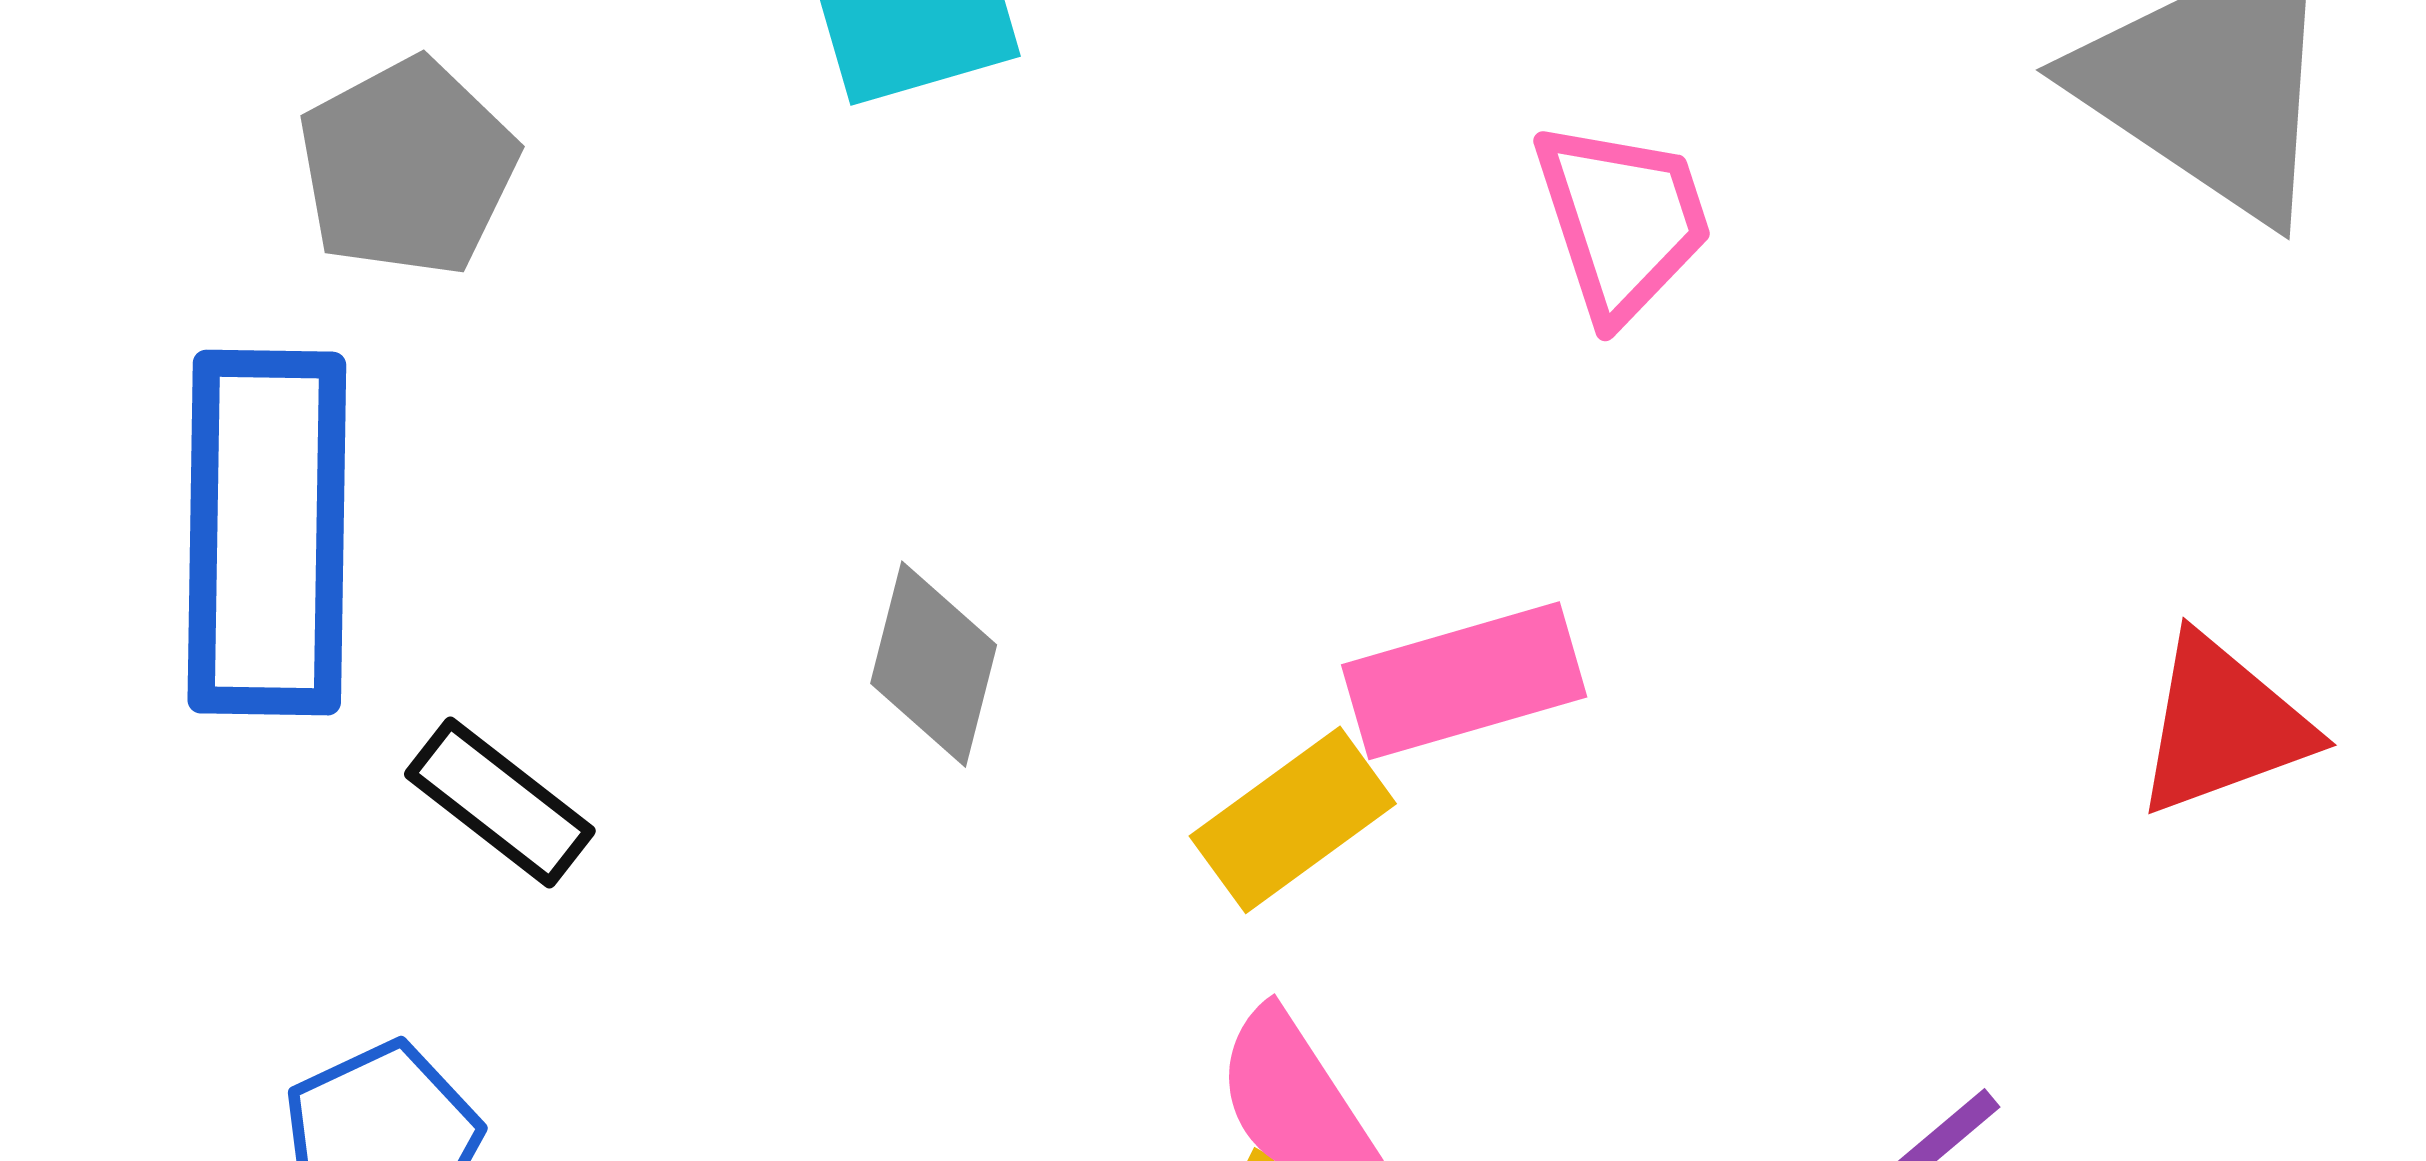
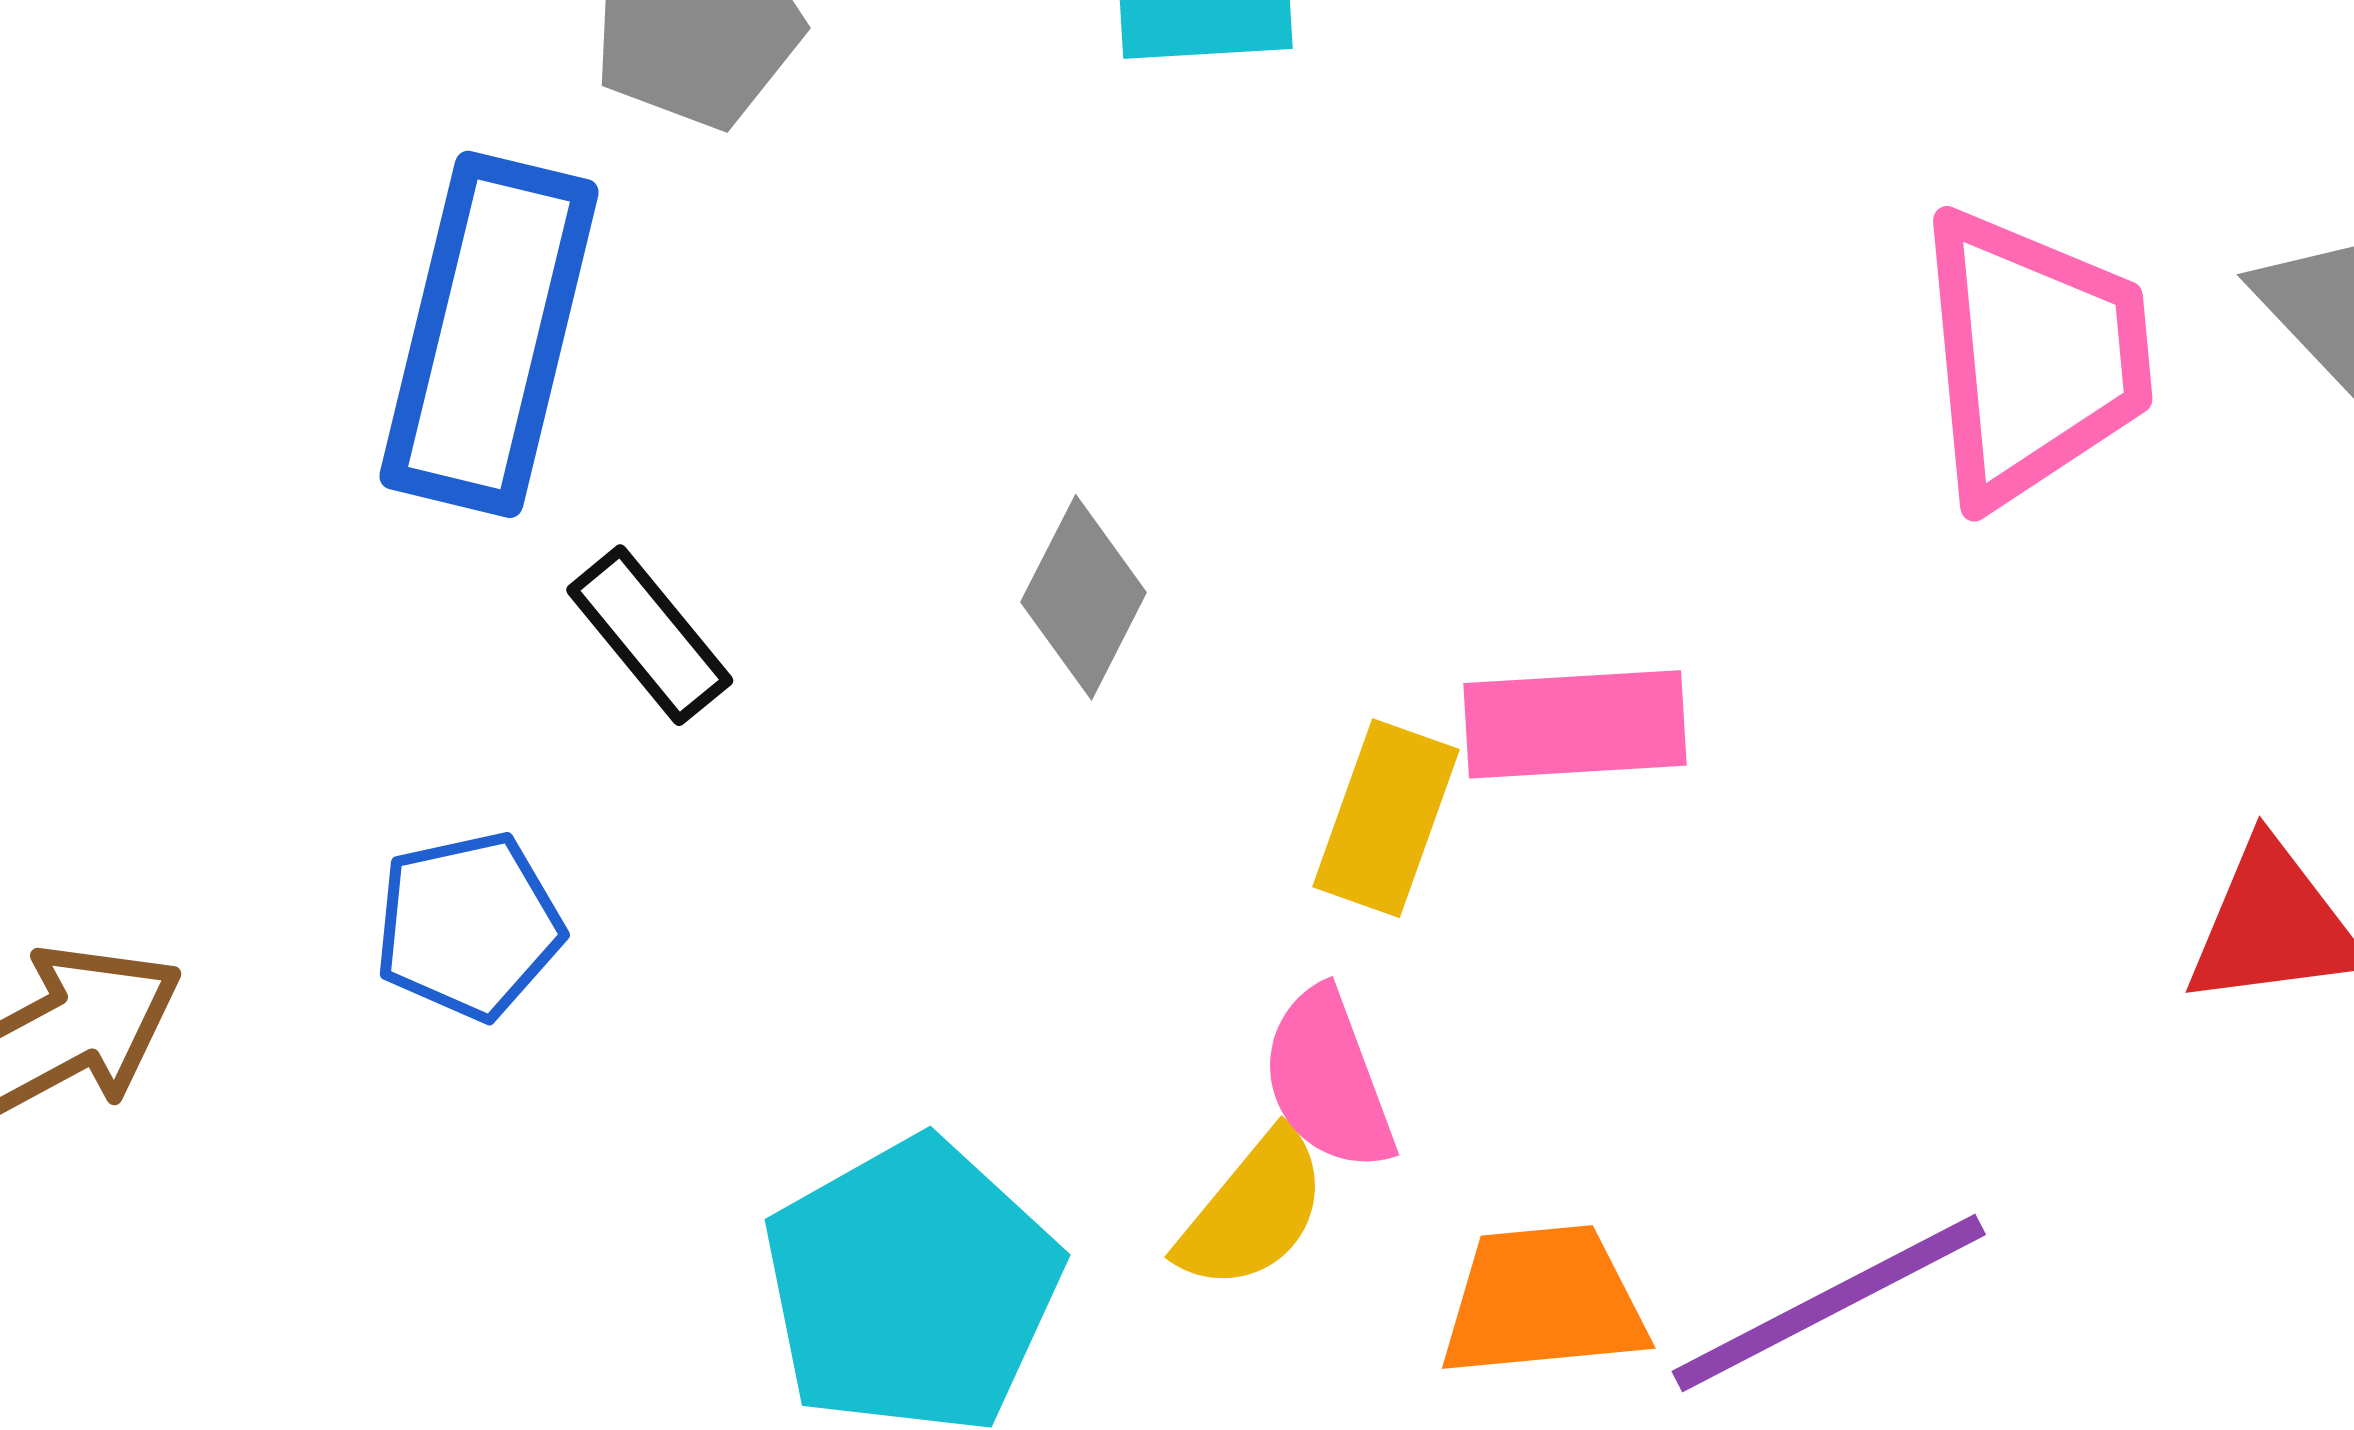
pink trapezoid: (1622, 221) -> (2034, 357), moved, size x1.5
yellow rectangle: (1293, 820) -> (1386, 818), turned -47

